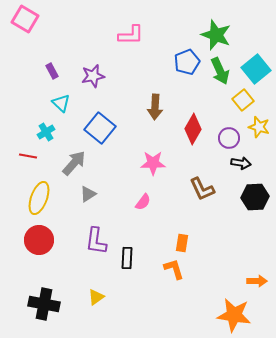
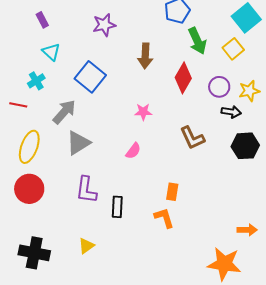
green arrow: (220, 71) -> (197, 41), moved
purple star: (93, 76) -> (104, 25), moved
yellow star: (259, 127) -> (249, 91), moved, turned -30
pink star: (153, 163) -> (143, 112), size x0.7
gray triangle: (88, 194) -> (78, 143), size x1.5

